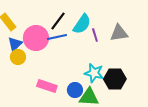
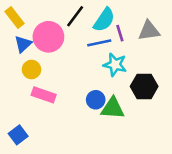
blue line: (57, 37) -> (99, 43), moved
yellow circle: (18, 57) -> (31, 69), moved
cyan star: (94, 73) -> (115, 65), moved
pink rectangle: (47, 86) -> (44, 95), moved

